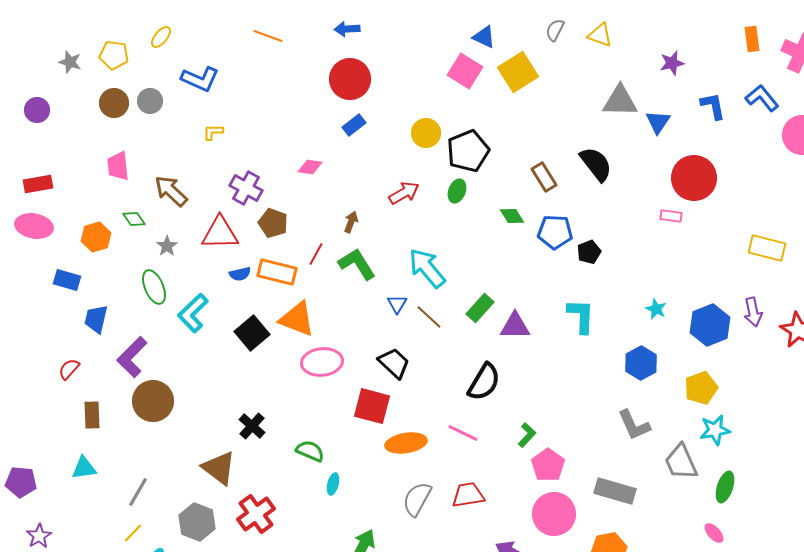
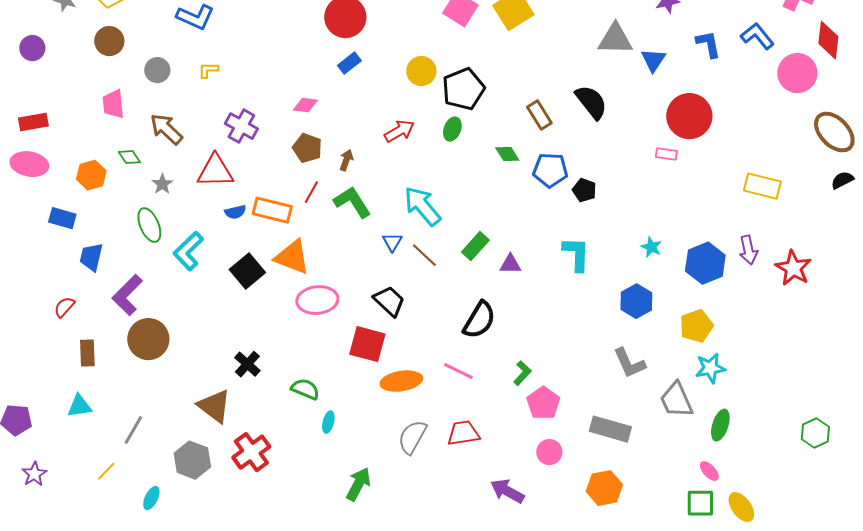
gray circle: (150, 101) -> (157, 70), moved
brown pentagon: (273, 223) -> (307, 148), moved
black pentagon: (589, 252) -> (584, 190), turned -30
purple triangle: (515, 326) -> (510, 264), size x0.7
pink circle: (554, 514) -> (549, 452), size x0.6
yellow line: (133, 533) -> (106, 471), moved

